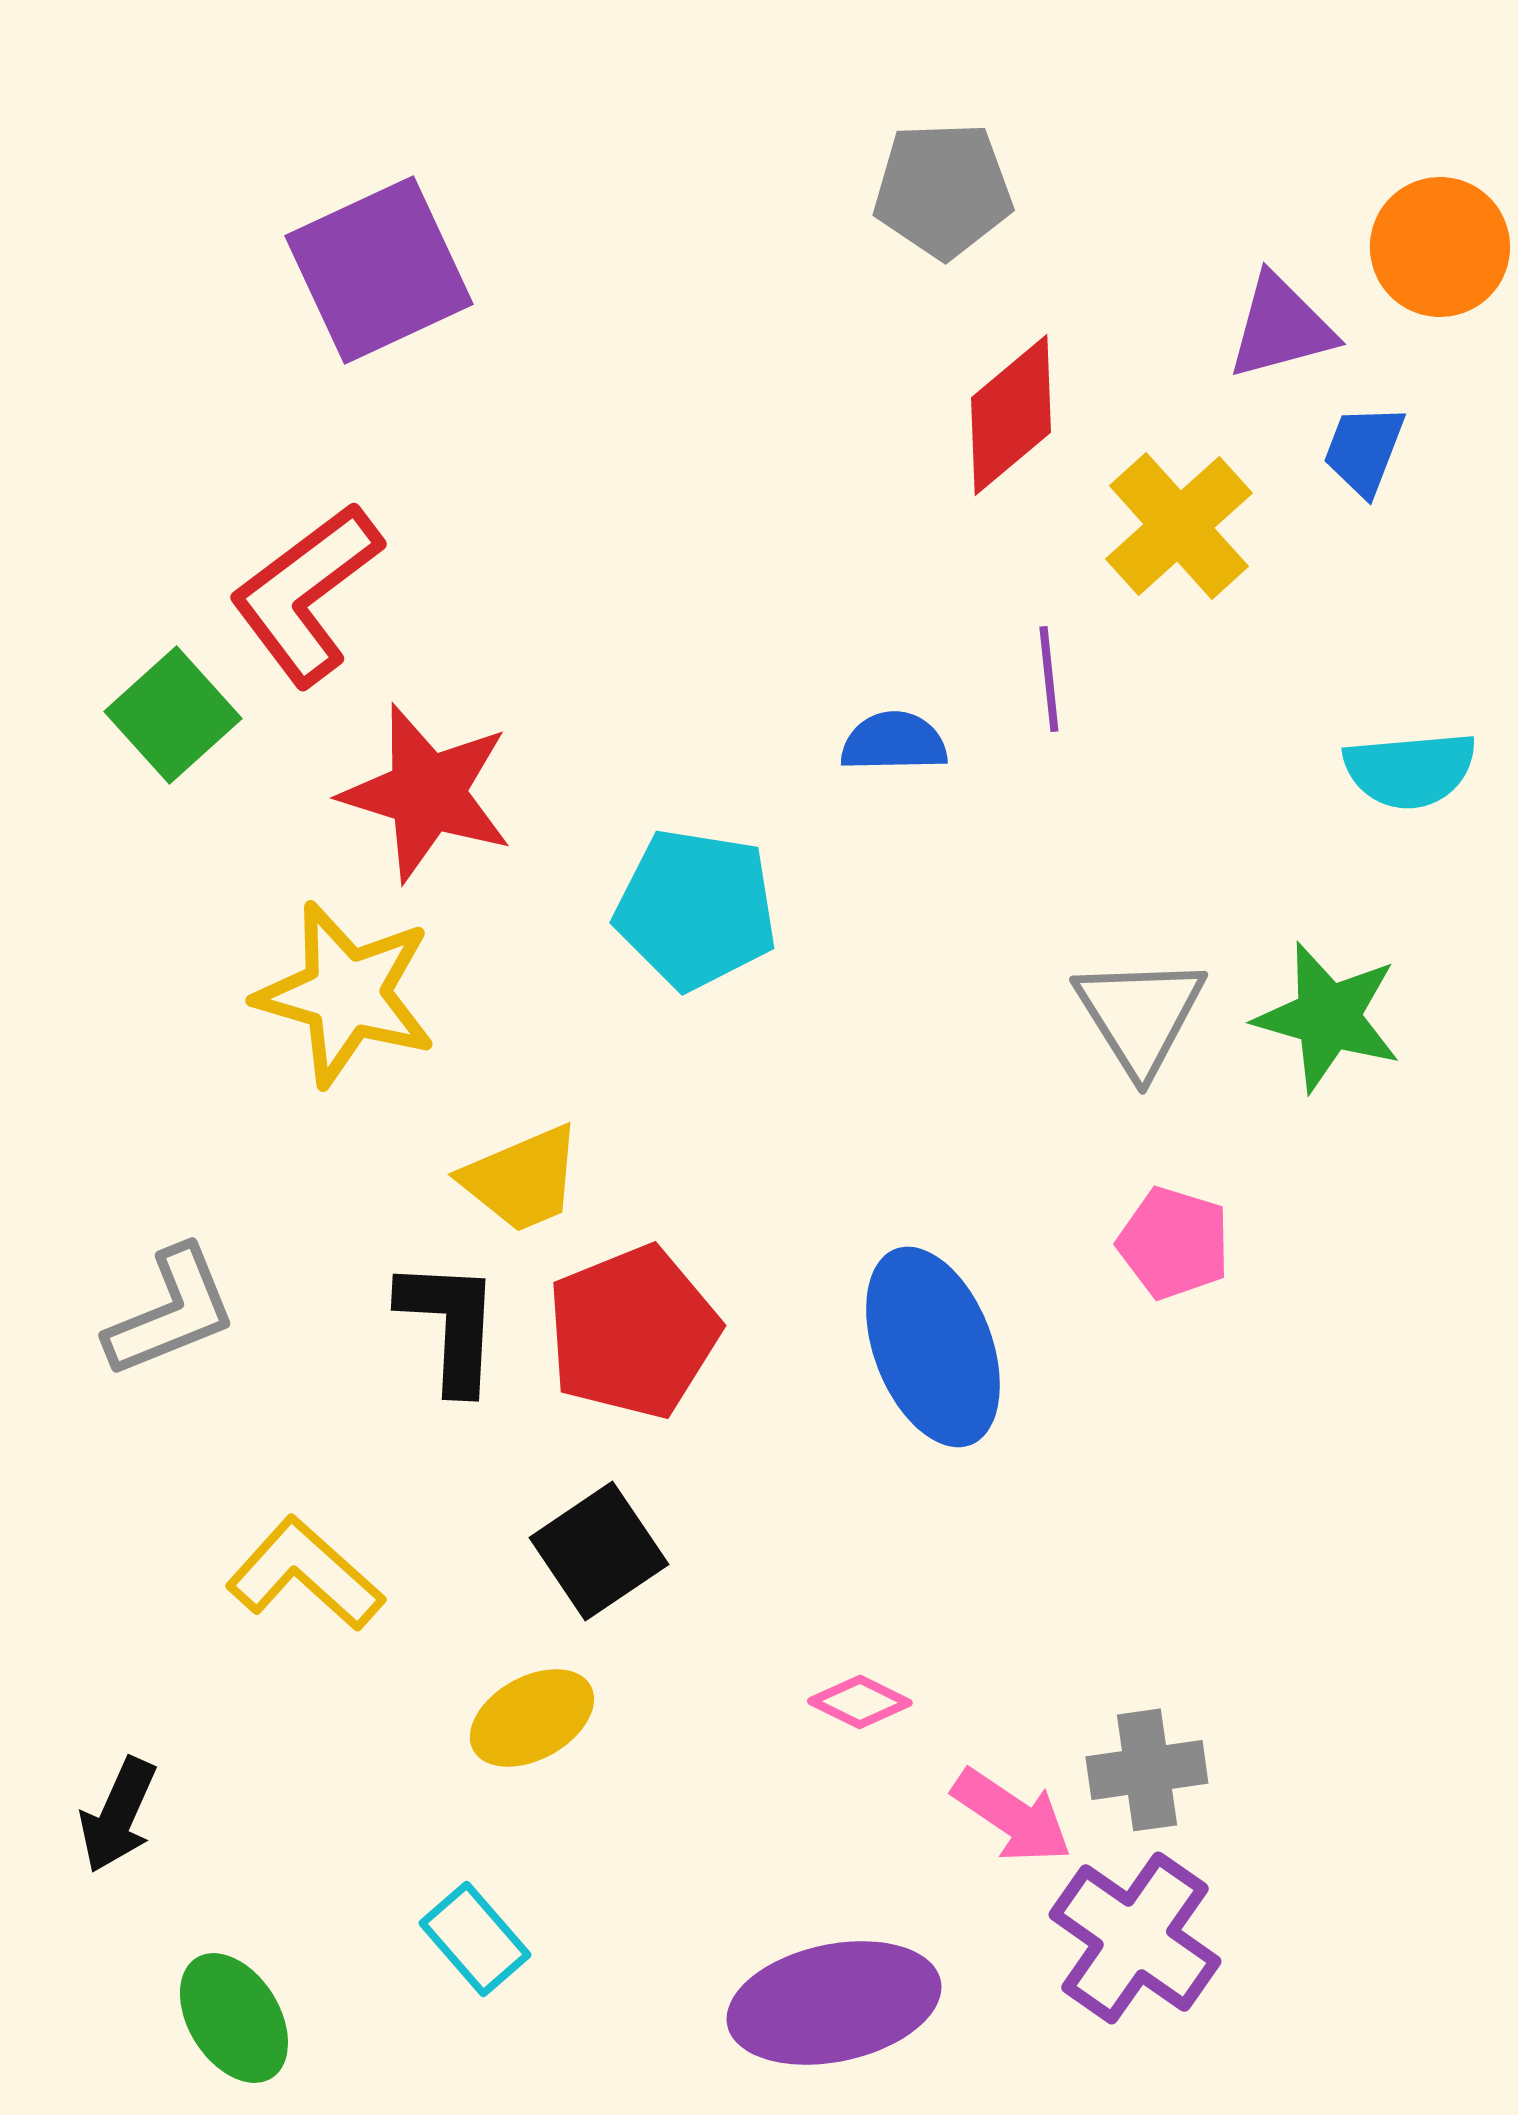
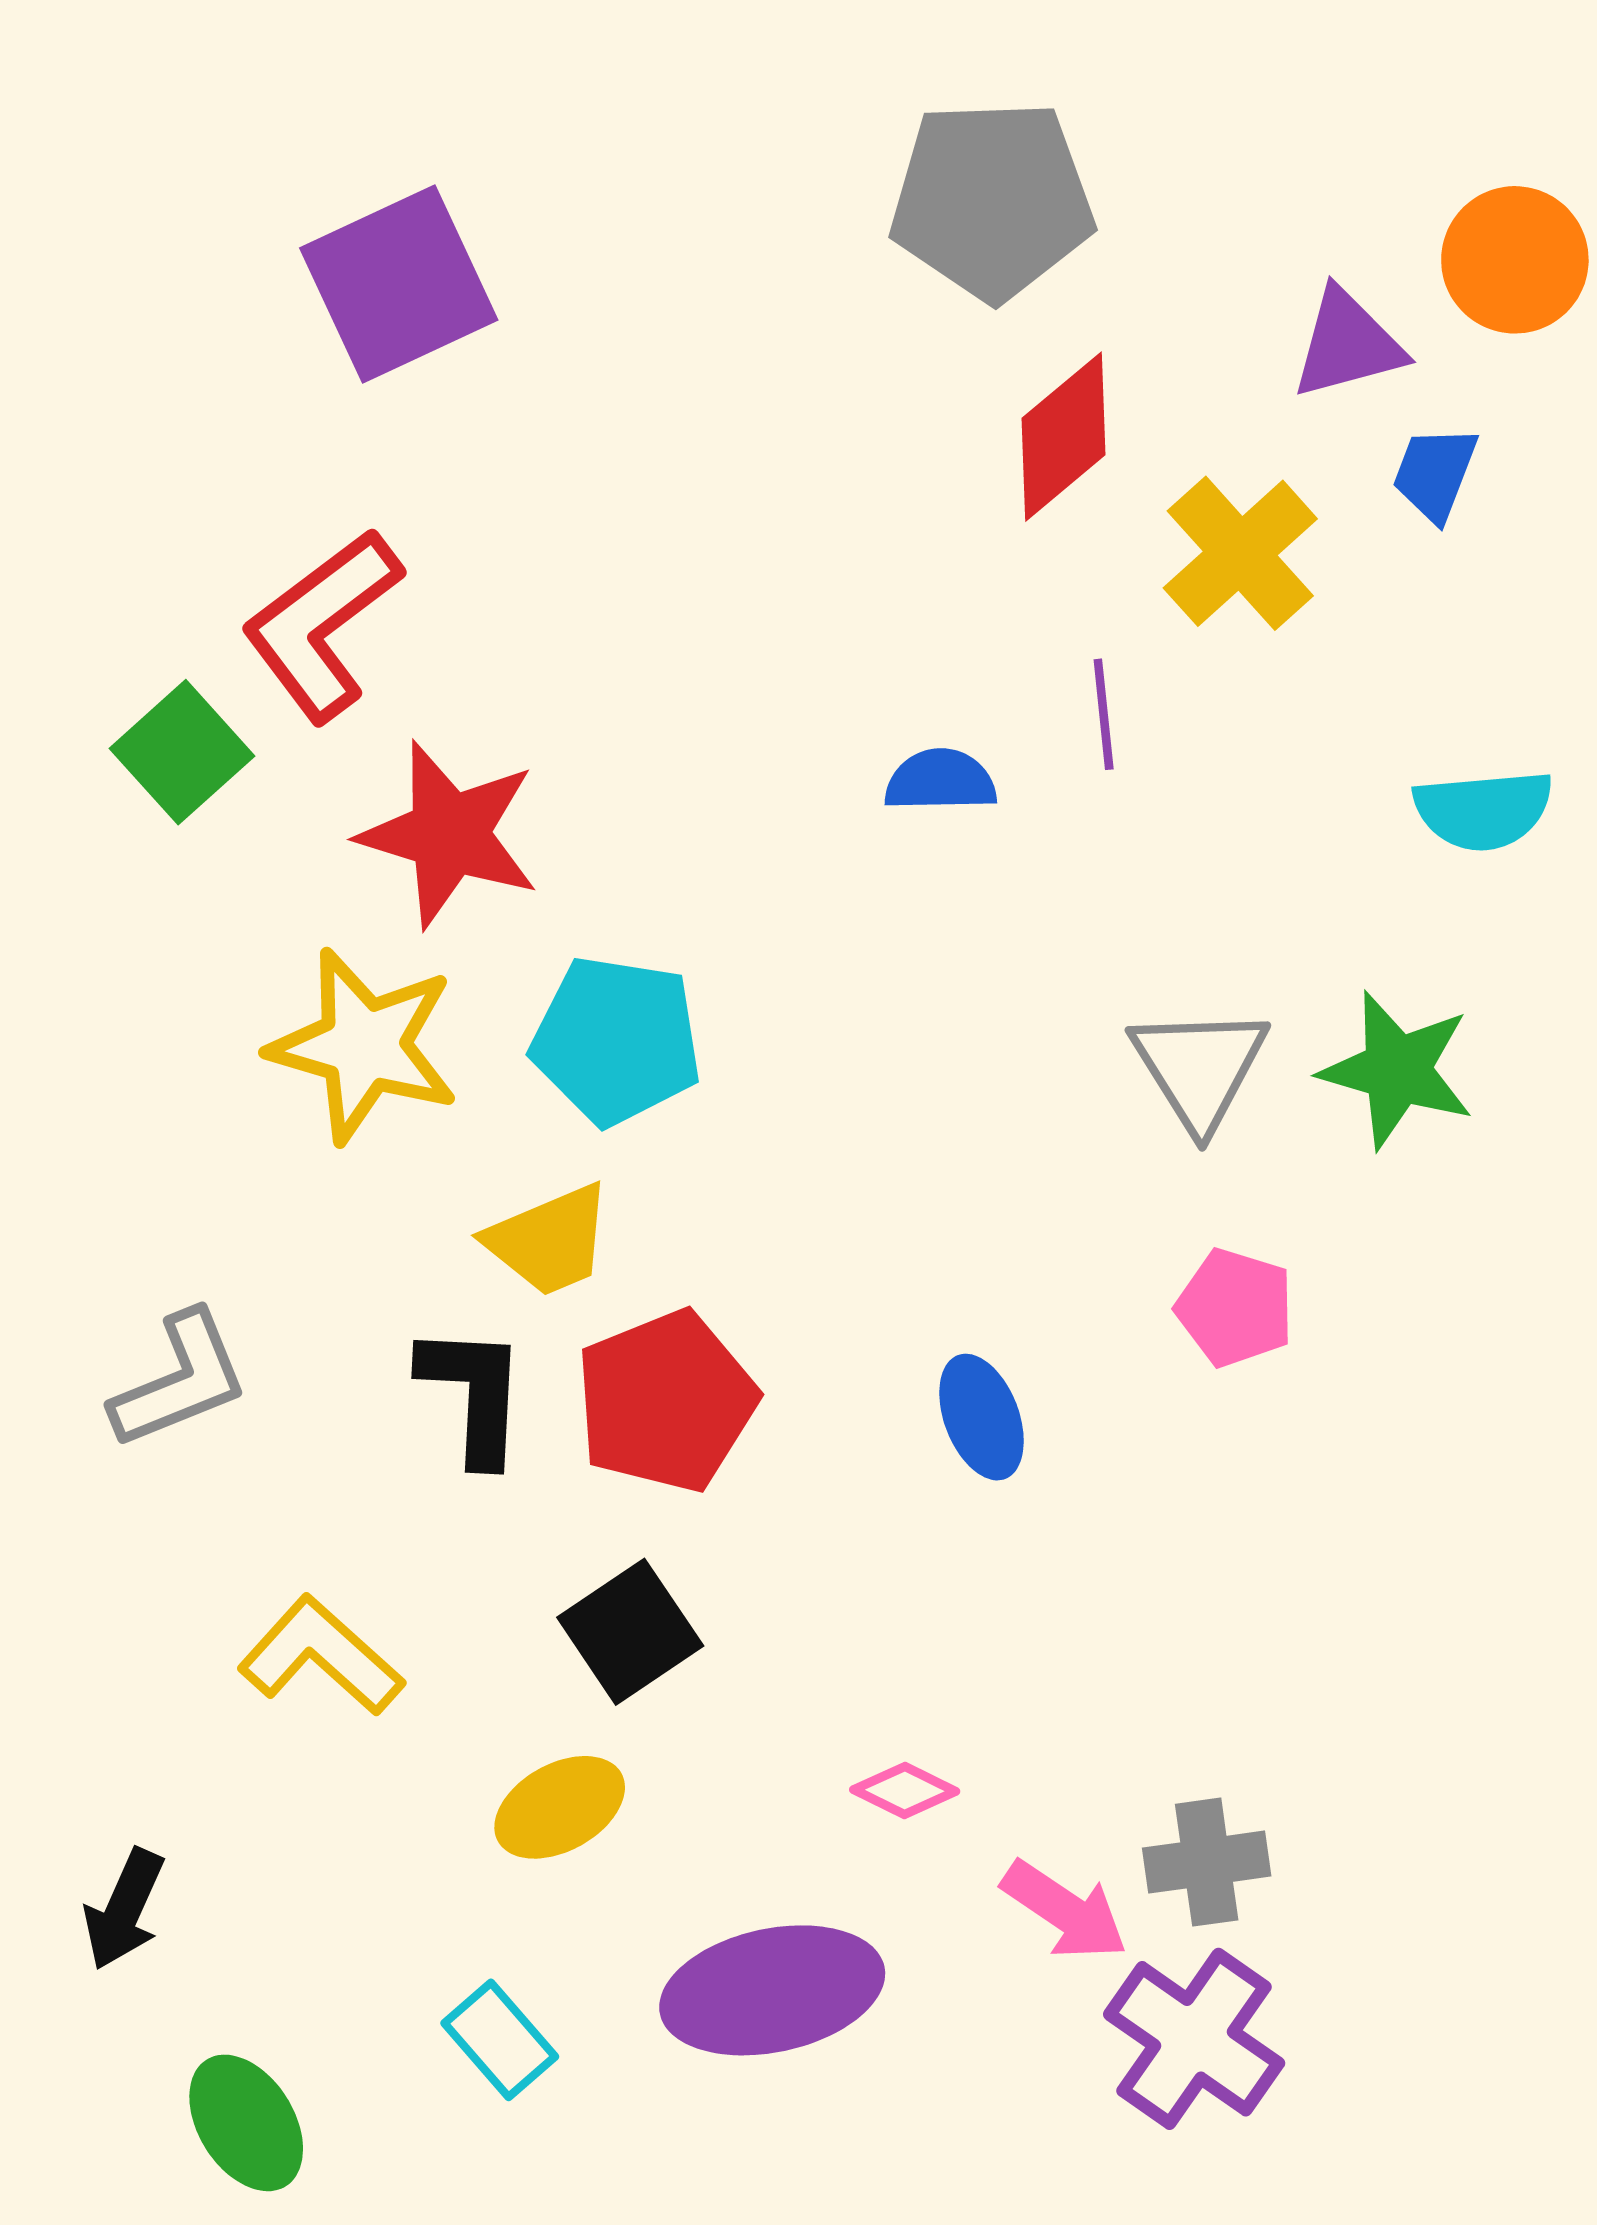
gray pentagon: (943, 190) -> (992, 200), size x1.4
cyan pentagon: (696, 909) -> (616, 1040), moved
blue ellipse: (933, 1347) -> (982, 1417), size x0.6
purple ellipse: (834, 2003) -> (772, 1990), moved

